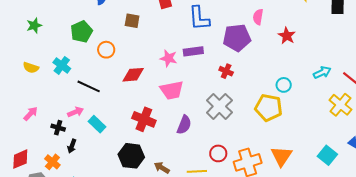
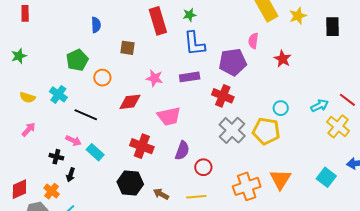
green star: (34, 25) -> (19, 56), moved
pink star: (169, 58) -> (155, 78), moved
red cross: (226, 71) -> (223, 96), size x1.5
cyan arrow: (322, 72) -> (320, 106), moved
gray cross: (219, 106) -> (232, 130), moved
pink arrow: (76, 112) -> (73, 141), turned 49
pink arrow: (31, 114) -> (29, 129), moved
red circle: (218, 153) -> (203, 167), moved

